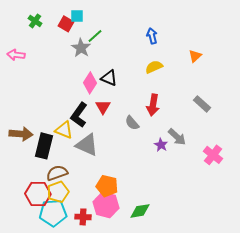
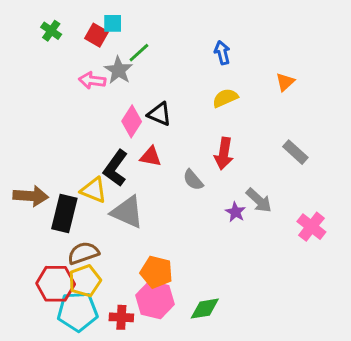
pink arrow: (16, 55) -> (92, 80), moved
red triangle: (103, 107) -> (151, 156), turned -49

